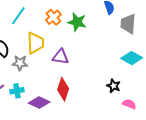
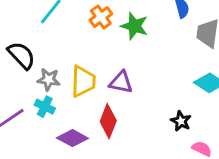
yellow trapezoid: (35, 43) -> (83, 81), moved
purple triangle: (61, 57) -> (121, 82), moved
cyan cross: (17, 91) -> (45, 107), moved, turned 32

